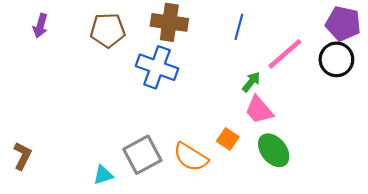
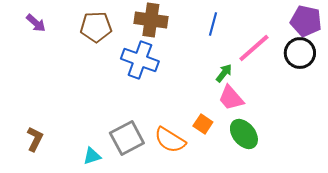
purple arrow: (40, 26) -> (36, 23), turned -65
brown L-shape: (22, 156) -> (35, 139), moved

